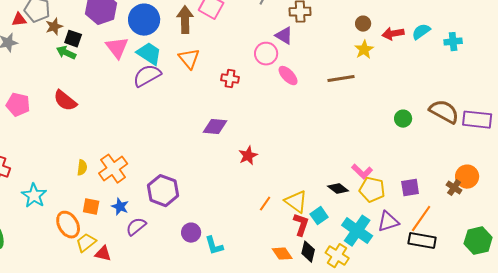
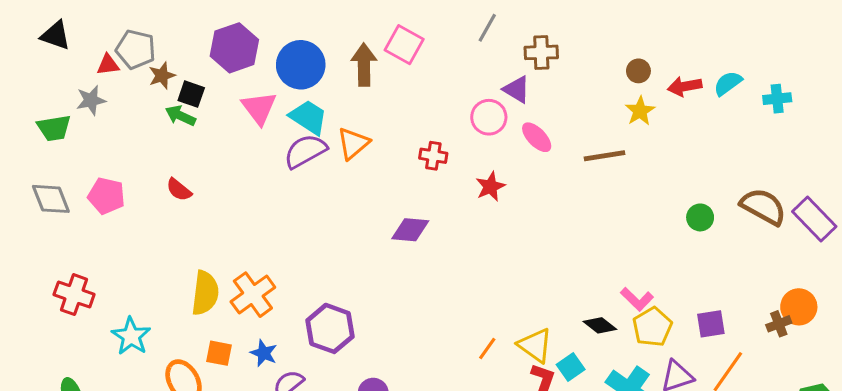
orange triangle: (189, 59) -> (353, 143), moved, turned 30
pink ellipse: (288, 76) -> (537, 137), moved
red semicircle: (65, 101) -> (179, 190), size x0.7
purple rectangle: (477, 120) -> (814, 219), turned 40
red star: (248, 156) -> (490, 187), moved
yellow semicircle: (82, 168) -> (205, 293), size x1.8
brown cross: (454, 188) -> (779, 324), turned 35
yellow pentagon: (372, 190) -> (652, 327), turned 30

